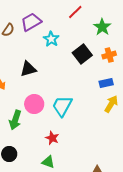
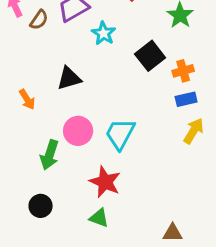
orange cross: (109, 55) -> (183, 71), moved
red star: (52, 138) -> (105, 182), size x1.5

